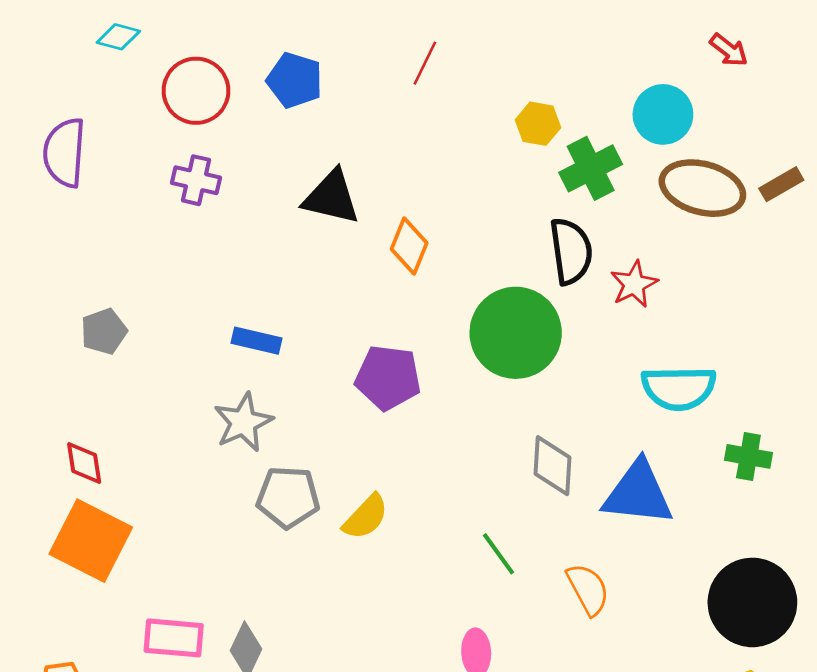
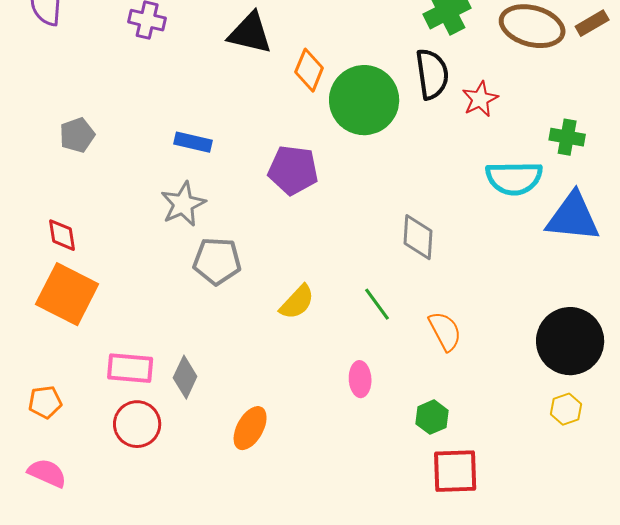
green circle: (516, 333) -> (364, 100), moved
green cross: (748, 456) -> (567, 137), moved
blue triangle: (638, 493) -> (573, 217), moved
yellow semicircle: (366, 517) -> (297, 302), moved

